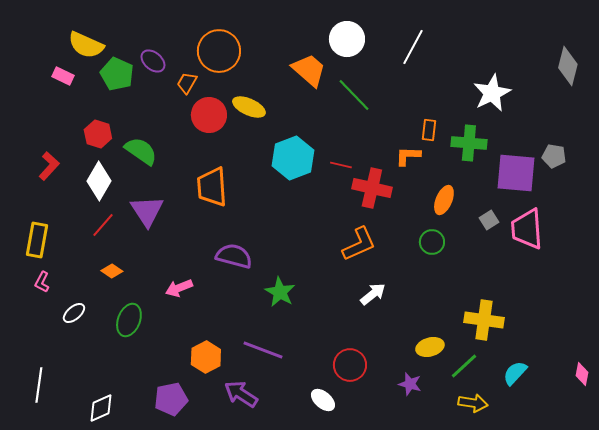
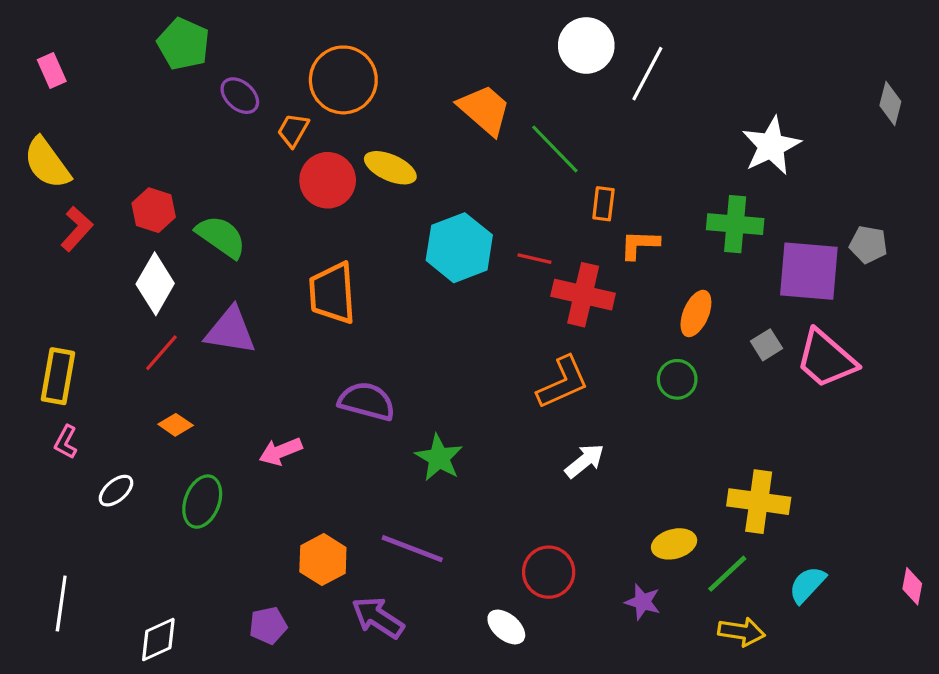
white circle: (347, 39) -> (586, 45), moved
yellow semicircle: (86, 45) -> (47, 163), moved, turned 30
gray diamond: (568, 66) -> (890, 103), size x0.7
green pentagon: (117, 74) -> (183, 44), moved
pink rectangle: (63, 76) -> (52, 71), moved, turned 40
orange rectangle: (429, 130) -> (603, 204), moved
red L-shape: (49, 166) -> (77, 229), moved
purple triangle: (147, 211) -> (230, 331), turned -48
pink trapezoid: (527, 229) -> (826, 359), turned -45
purple pentagon: (171, 399) -> (268, 625), size x0.7

